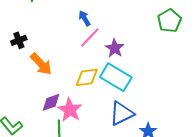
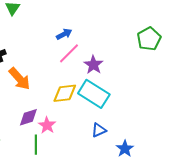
blue arrow: (84, 18) -> (64, 34), turned 91
pink star: (70, 110) -> (47, 125), size x0.7
blue triangle: (122, 113) -> (99, 130), size x0.6

